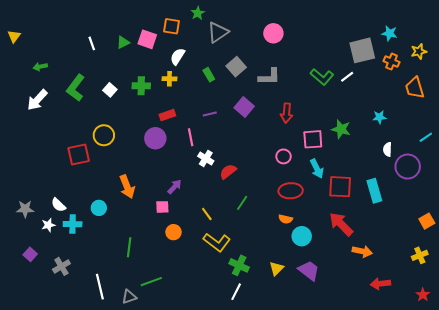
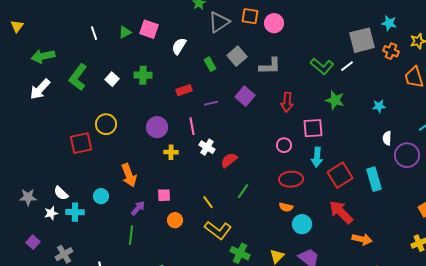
orange square: (171, 26) -> (250, 16), moved
green arrow: (40, 67) -> (43, 56), size x1.6
yellow cross: (169, 79) -> (171, 152), moved
red rectangle: (167, 115) -> (184, 90), moved
green star: (341, 129) -> (335, 100), moved
cyan arrow: (317, 169) -> (317, 157), turned 30
purple arrow: (175, 187) -> (138, 208), moved
red square: (340, 187) -> (340, 175), turned -35

